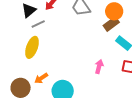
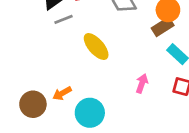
yellow ellipse: (32, 47) -> (96, 47), moved, turned -65

